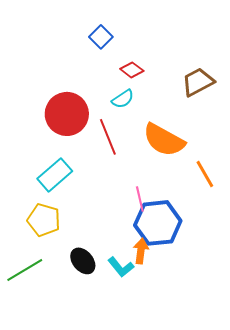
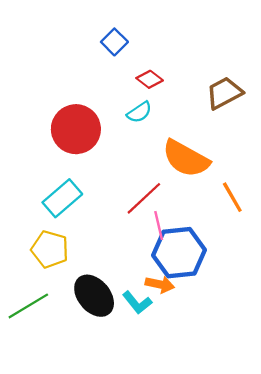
red line: (108, 137) -> (144, 198), moved, turned 69
orange arrow: (141, 251) -> (160, 284), turned 95
black ellipse: (83, 261) -> (94, 296), size x1.4

